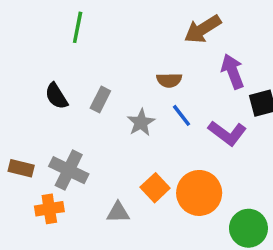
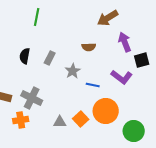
black semicircle: (56, 96) -> (25, 56), turned 42
blue line: (182, 115) -> (93, 85), moved, turned -40
orange square: (155, 188) -> (81, 119), moved

